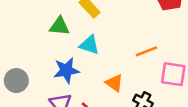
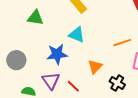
green triangle: (59, 26) -> (35, 18), moved
orange triangle: (114, 83) -> (95, 67), turned 35

